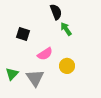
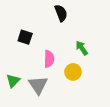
green arrow: (66, 29) -> (82, 48), moved
pink semicircle: (45, 54) -> (49, 59), turned -56

